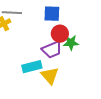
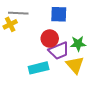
red circle: (60, 34) -> (50, 39), moved
yellow triangle: (50, 76) -> (75, 65), moved

